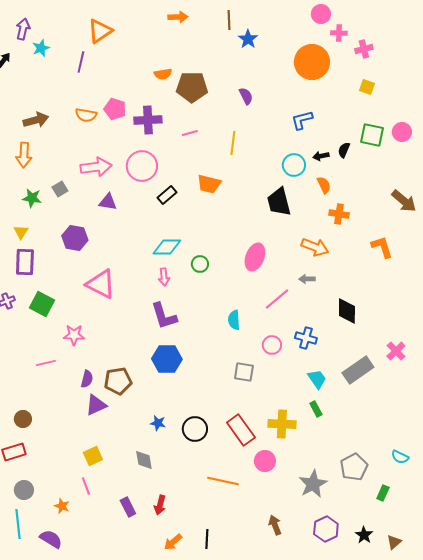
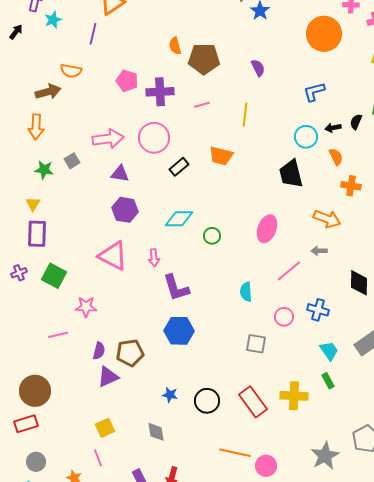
orange semicircle: (163, 74) -> (175, 46), turned 84
orange semicircle: (86, 115) -> (71, 71), moved
purple hexagon: (75, 238) -> (125, 210), moved
pink arrow: (164, 277) -> (154, 258), moved
brown circle: (23, 419) -> (35, 391), size x1.8
pink circle: (265, 461) -> (266, 466), moved

